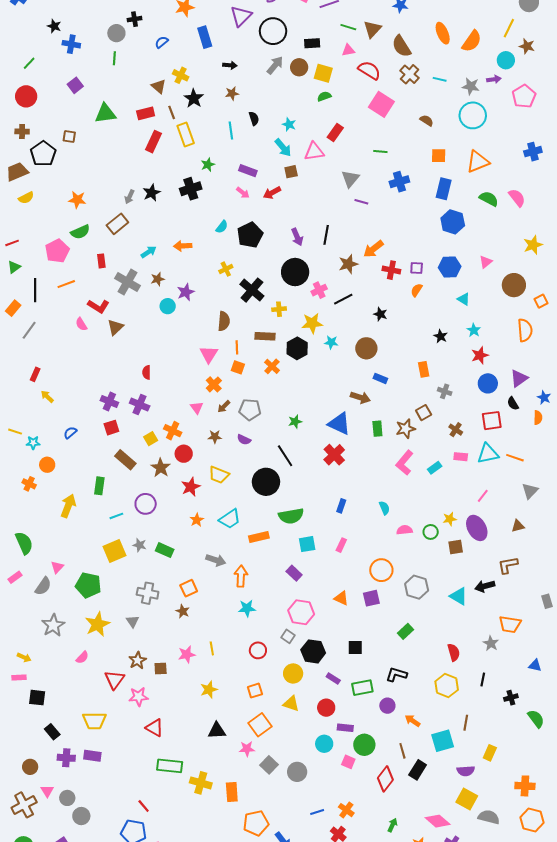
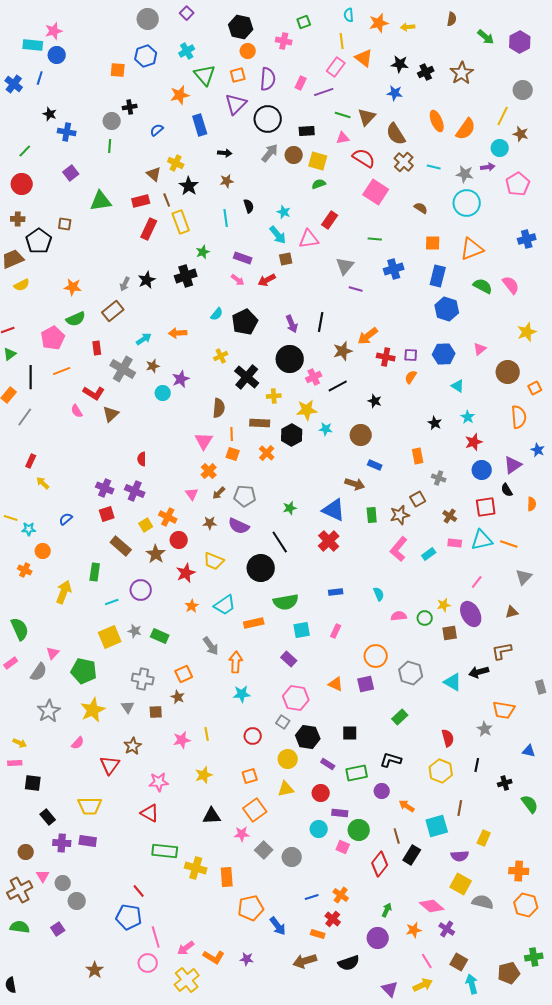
blue star: (544, 397) -> (538, 450), moved
purple semicircle: (244, 440) -> (239, 526), size x1.5
blue rectangle: (341, 506) -> (336, 592), turned 64
gray arrow: (216, 560) -> (211, 646), turned 36
brown square: (161, 668) -> (156, 712), moved
pink star: (139, 697) -> (159, 782), moved
yellow triangle: (291, 704) -> (286, 789), turned -30

